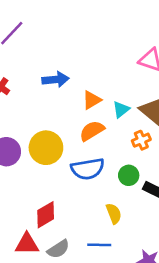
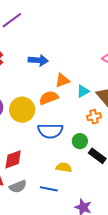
orange semicircle: (92, 131) -> (49, 98), moved
yellow semicircle: (114, 213) -> (64, 167), turned -70

